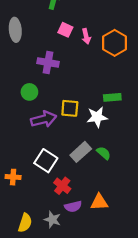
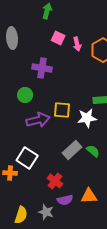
white square: (46, 161) -> (27, 158), moved

